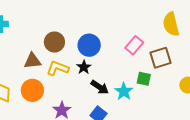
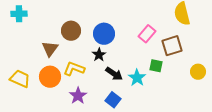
brown triangle: (32, 61) -> (50, 49), turned -48
yellow L-shape: (58, 68) -> (74, 69), moved

